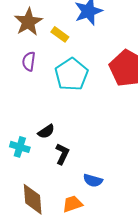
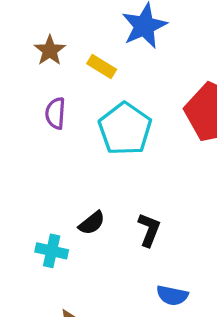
brown star: (28, 22) -> (50, 50), size x0.7
black L-shape: (62, 154) -> (149, 230), moved

